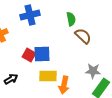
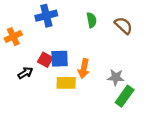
brown semicircle: (83, 36) -> (123, 26), moved
black arrow: (11, 79) -> (25, 73), moved
orange arrow: (64, 85) -> (84, 69), moved

